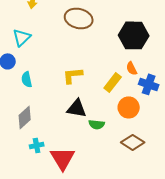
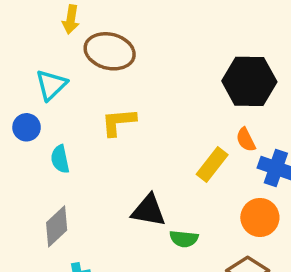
brown ellipse: (79, 18) -> (110, 51), moved
yellow L-shape: (73, 75) -> (118, 122), moved
orange circle: (129, 107) -> (260, 217), moved

